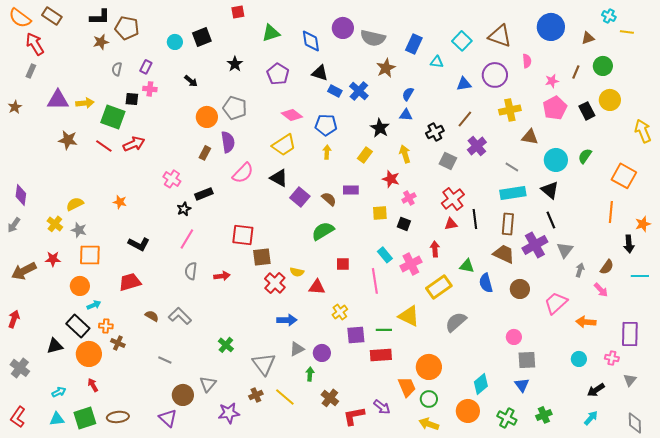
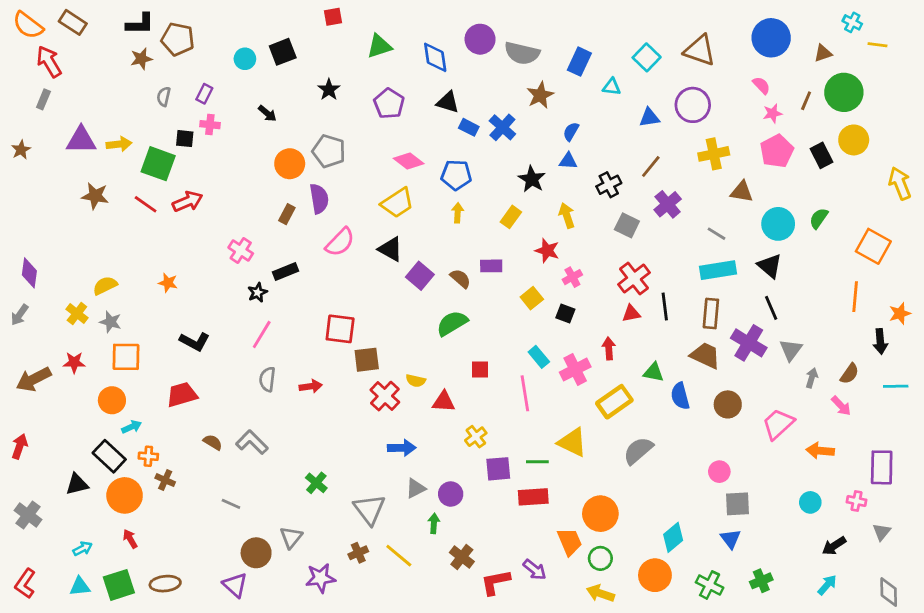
pink semicircle: (527, 61) -> (761, 85), moved, turned -40
green circle: (603, 66) -> (844, 92), size x1.4
yellow square: (380, 213) -> (532, 298), turned -35
purple cross: (535, 245) -> (749, 343), turned -30

